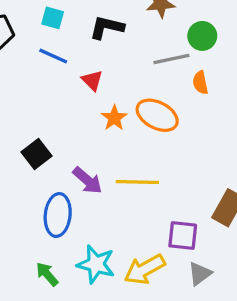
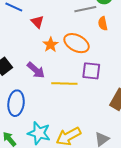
purple arrow: (87, 180) -> (36, 70), moved
purple square: (183, 236) -> (91, 71), moved

